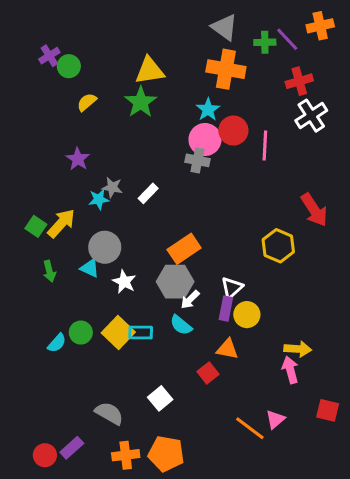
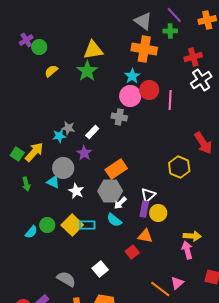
purple line: (287, 39) -> (174, 15), moved
purple star: (78, 159) -> (84, 153), moved
gray cross: (198, 160) -> (119, 117), moved

